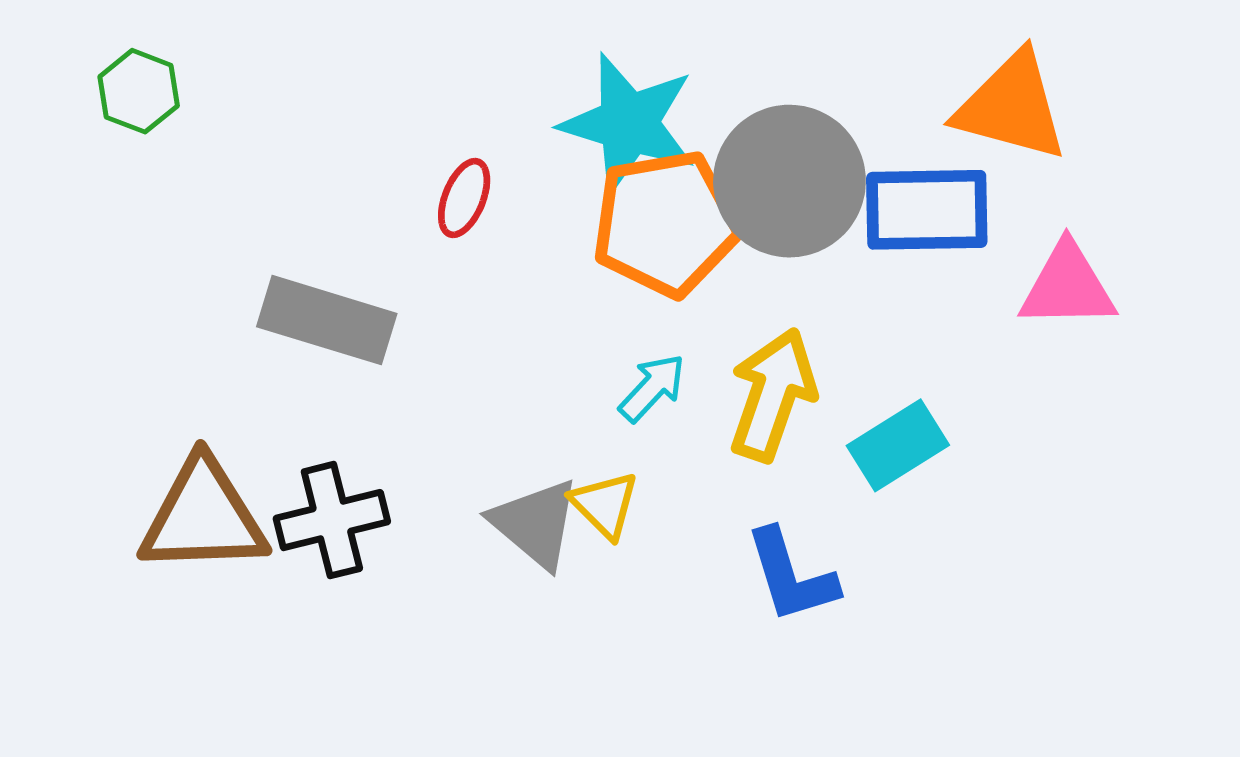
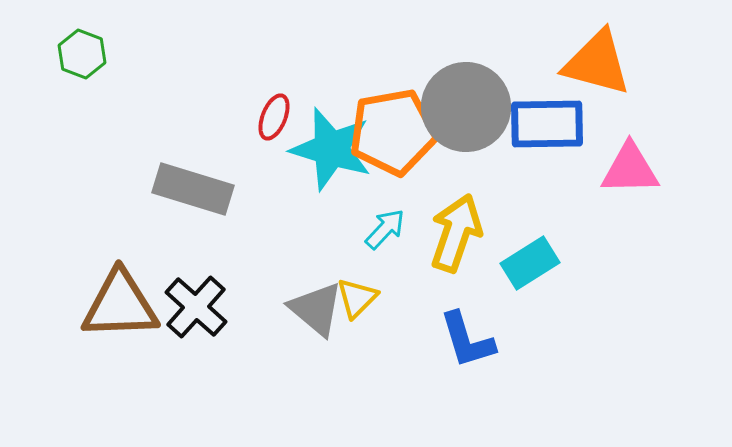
cyan star: (628, 123) -> (331, 149), moved
yellow triangle: (605, 505) -> (357, 298), turned 30
black cross: (332, 520) -> (196, 307), turned -34

